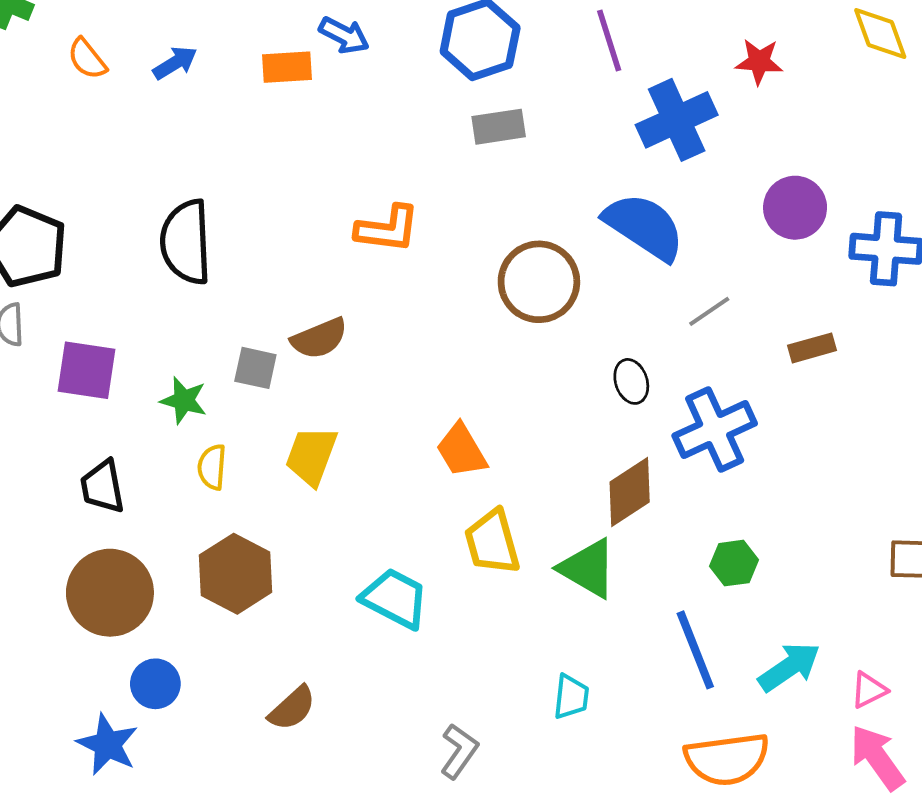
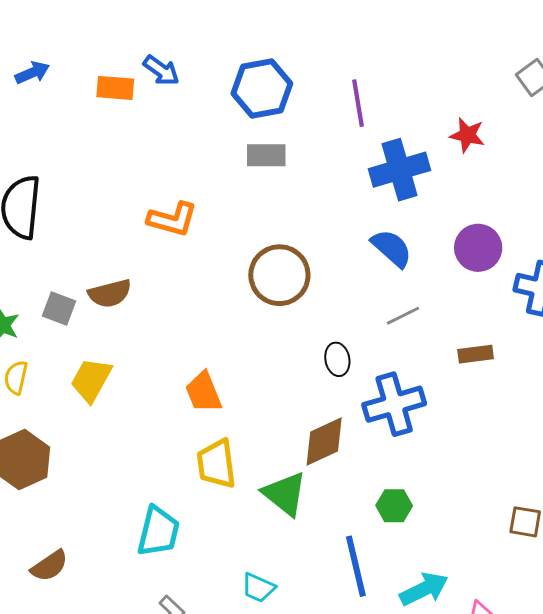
blue semicircle: (644, 226) -> (392, 248), moved, size x0.7
cyan trapezoid: (395, 598) -> (158, 531), moved, turned 68
cyan trapezoid: (571, 697) -> (258, 588), turned 99

